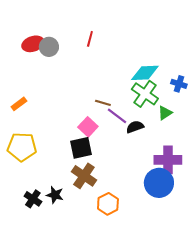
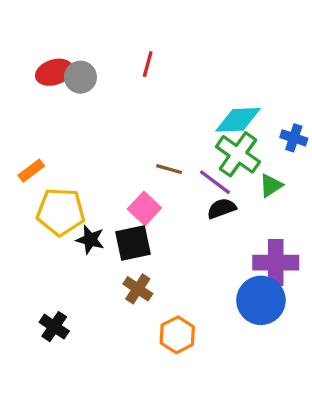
purple line: (117, 116) -> (215, 182), moved
yellow pentagon: (22, 147) -> (61, 212), moved
brown cross: (84, 176) -> (138, 289), size x0.7
black star: (55, 195) -> (90, 240), moved

